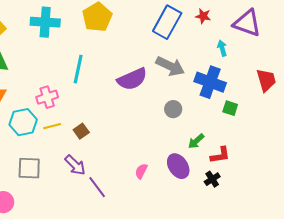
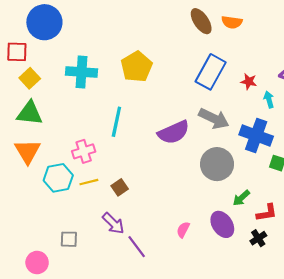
red star: (203, 16) -> (249, 82), moved
gray circle: (173, 109) -> (217, 164), size x1.8
gray square: (29, 168) -> (69, 239), moved, size x0.7

